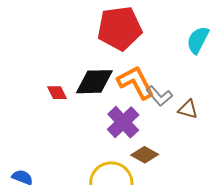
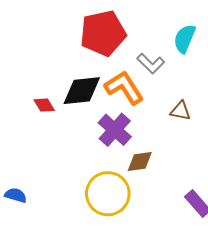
gray L-shape: (159, 96) -> (151, 64), moved
brown diamond: (145, 155) -> (140, 162), turned -32

